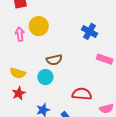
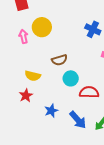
yellow semicircle: (18, 73) -> (33, 76), moved
cyan circle: (45, 77) -> (71, 78), moved

